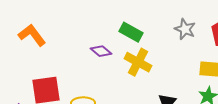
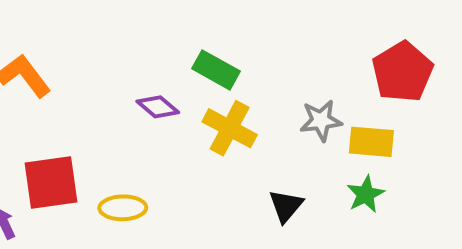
gray star: (185, 29) -> (321, 120), moved, turned -30

